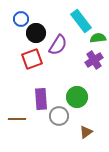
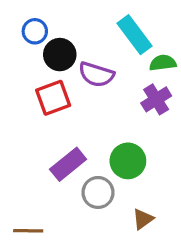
purple semicircle: (58, 45) -> (96, 74), turned 75
purple rectangle: (41, 99) -> (68, 164), turned 55
brown line: (17, 119) -> (28, 231), moved

